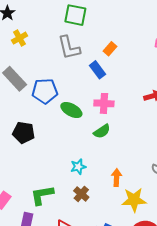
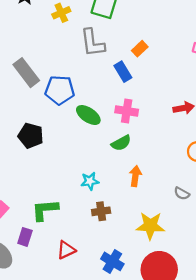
yellow cross: (20, 38) -> (61, 13), moved
orange arrow: (117, 178) -> (135, 176), moved
brown cross: (81, 194) -> (101, 211), moved, turned 35

